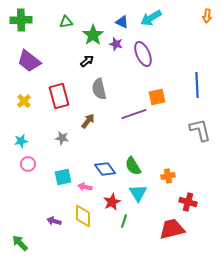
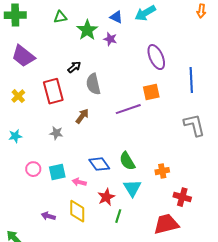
purple ellipse: (143, 54) -> (156, 57), moved
black arrow: (87, 61) -> (74, 67), moved
pink circle: (28, 164) -> (33, 169), moved

